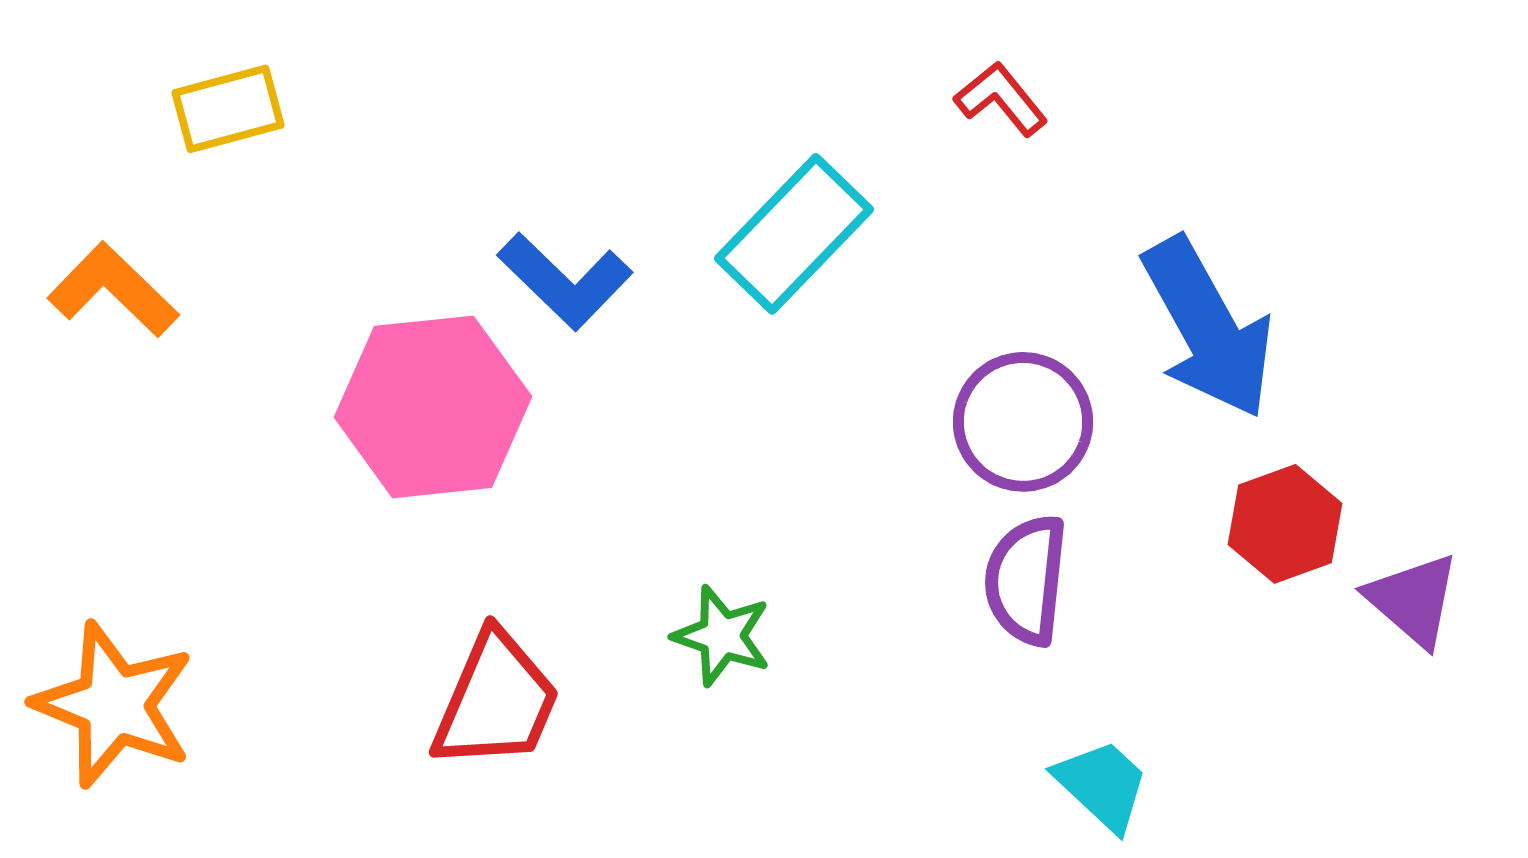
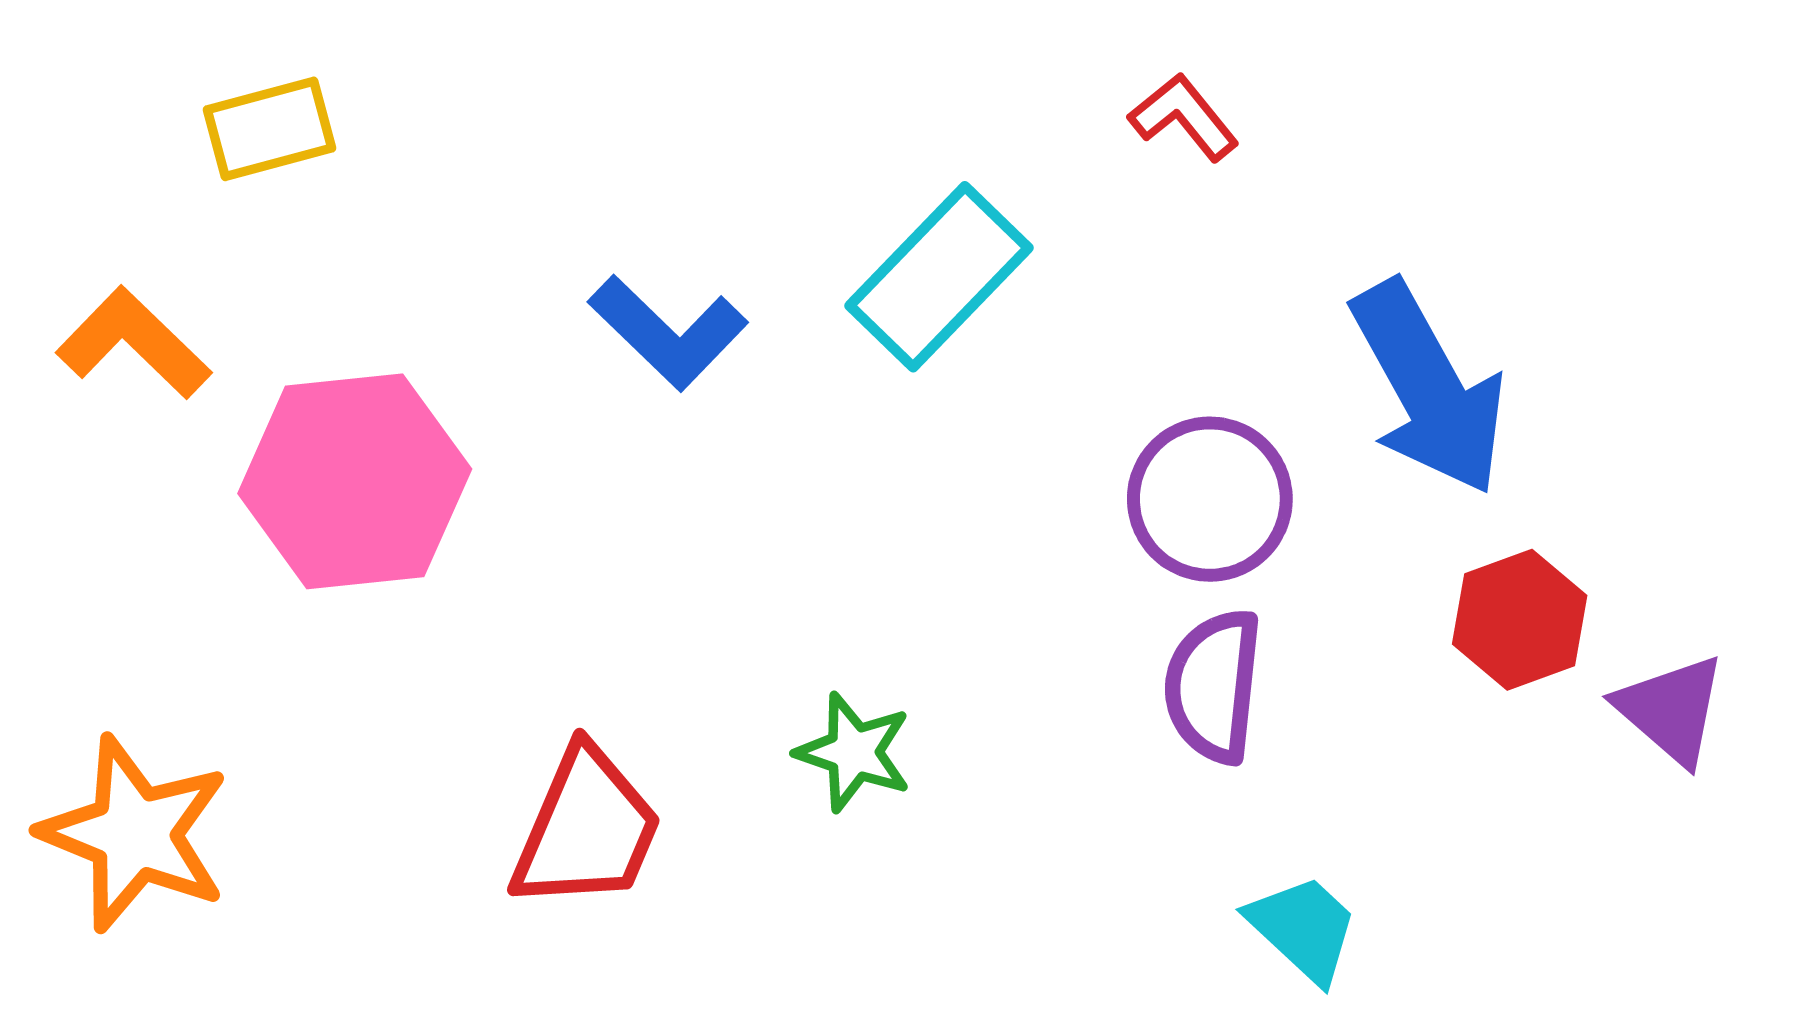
pink hexagon: (433, 407) -> (355, 481), moved

